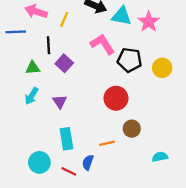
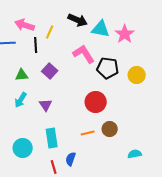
black line: (48, 45) -> (36, 45), moved
orange line: (107, 143) -> (88, 133), moved
cyan circle: (39, 162) -> (23, 148), moved
red line: (69, 171) -> (54, 167), turned 48

